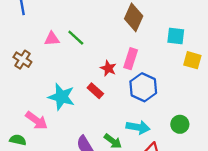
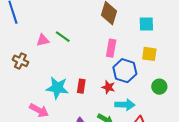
yellow square: (192, 60) -> (149, 54), moved
red star: (108, 68) -> (108, 87), moved
red rectangle: (95, 91) -> (81, 86), moved, turned 64
green circle: (180, 124) -> (159, 87), moved

